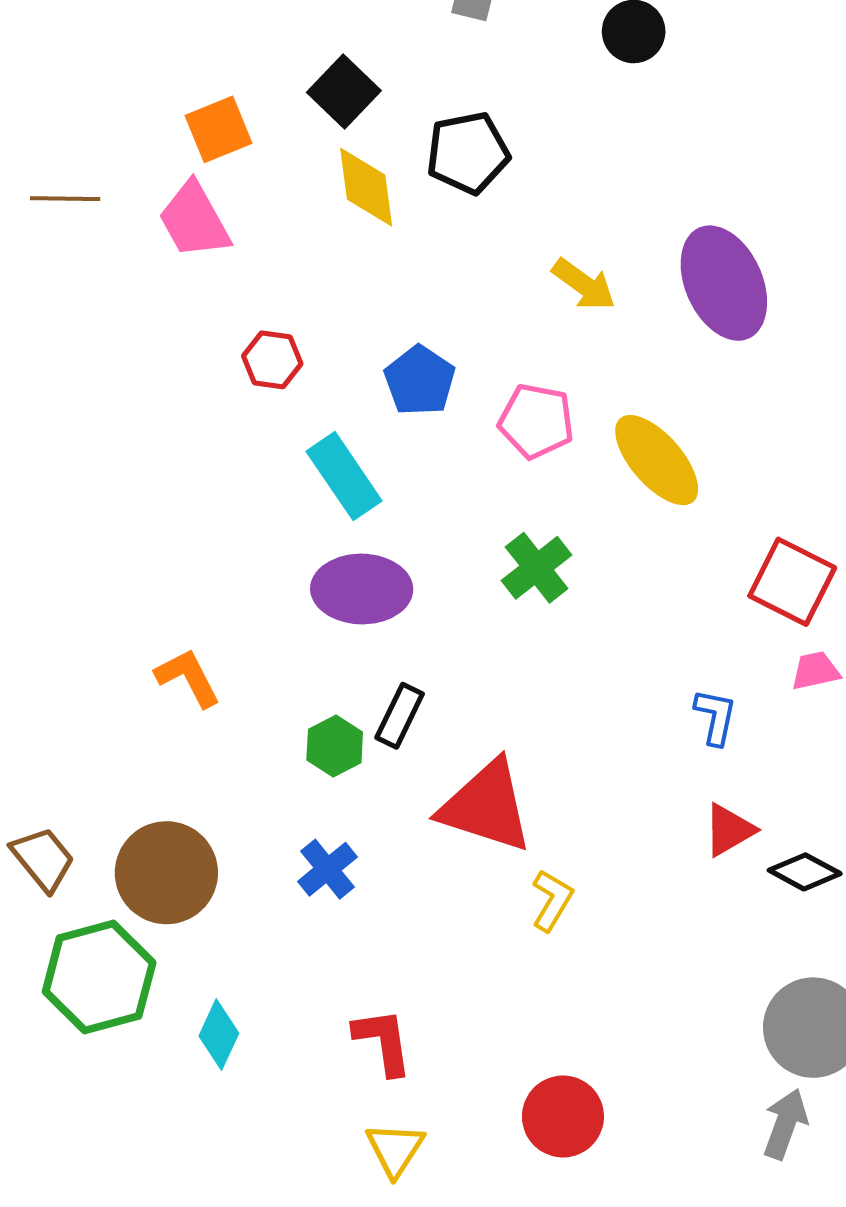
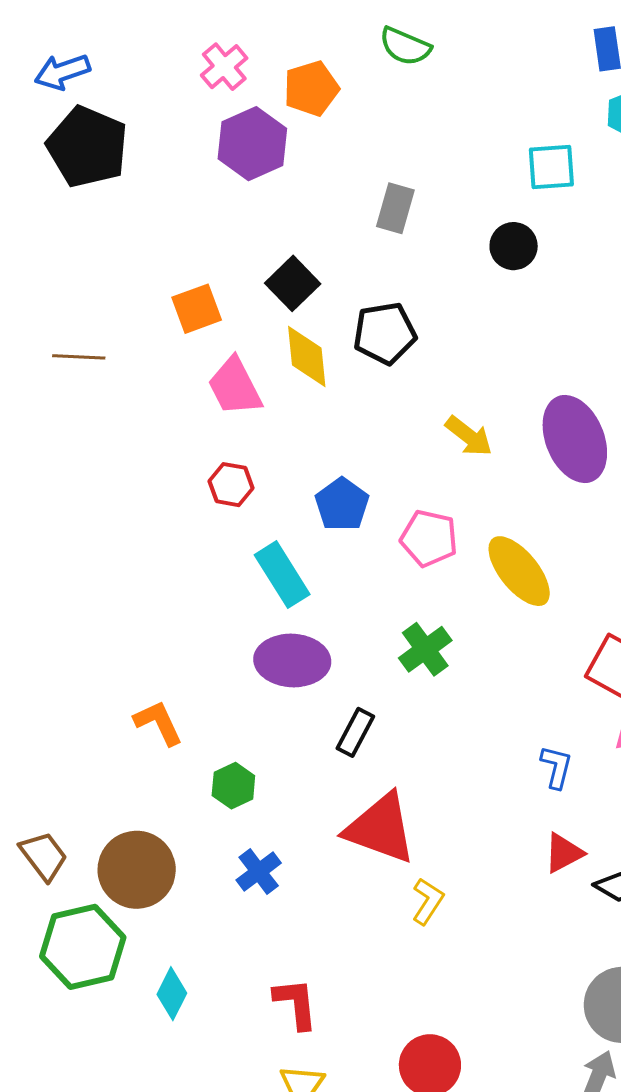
pink trapezoid: (194, 220) -> (235, 387), moved
black rectangle: (400, 716) -> (355, 732), moved
green hexagon: (335, 746) -> (233, 786), moved

